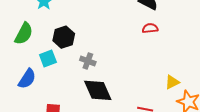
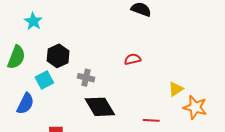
red semicircle: (150, 28) -> (133, 59), moved

